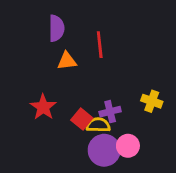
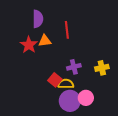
yellow cross: (152, 101) -> (102, 68), turned -32
red star: (43, 107) -> (29, 45), moved
purple cross: (110, 112) -> (74, 67), moved

